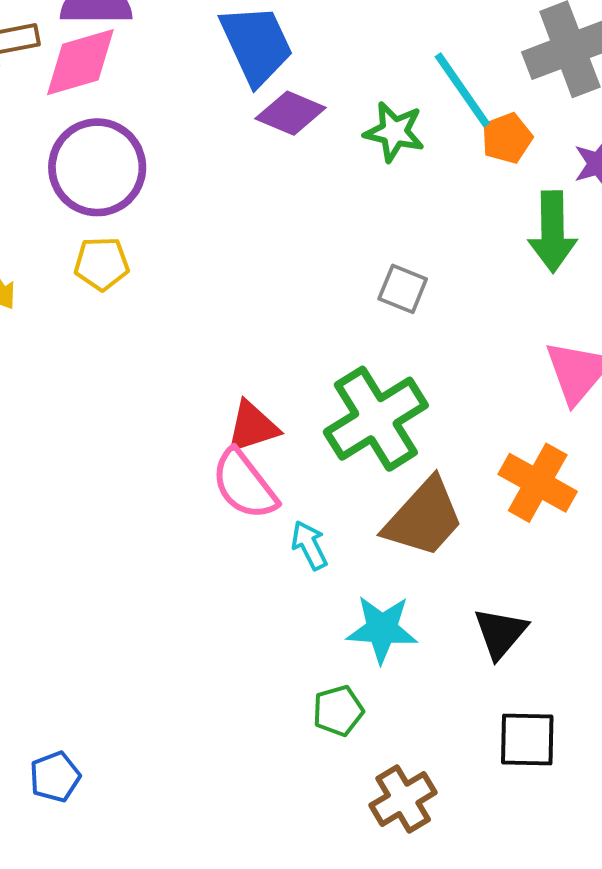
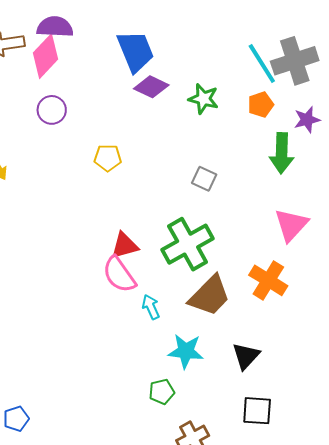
pink diamond: (80, 62) -> (46, 56), turned -33
cyan line: (462, 90) -> (262, 64), moved
purple circle: (97, 167) -> (52, 110), size x0.6
yellow pentagon: (102, 264) -> (108, 158), moved

